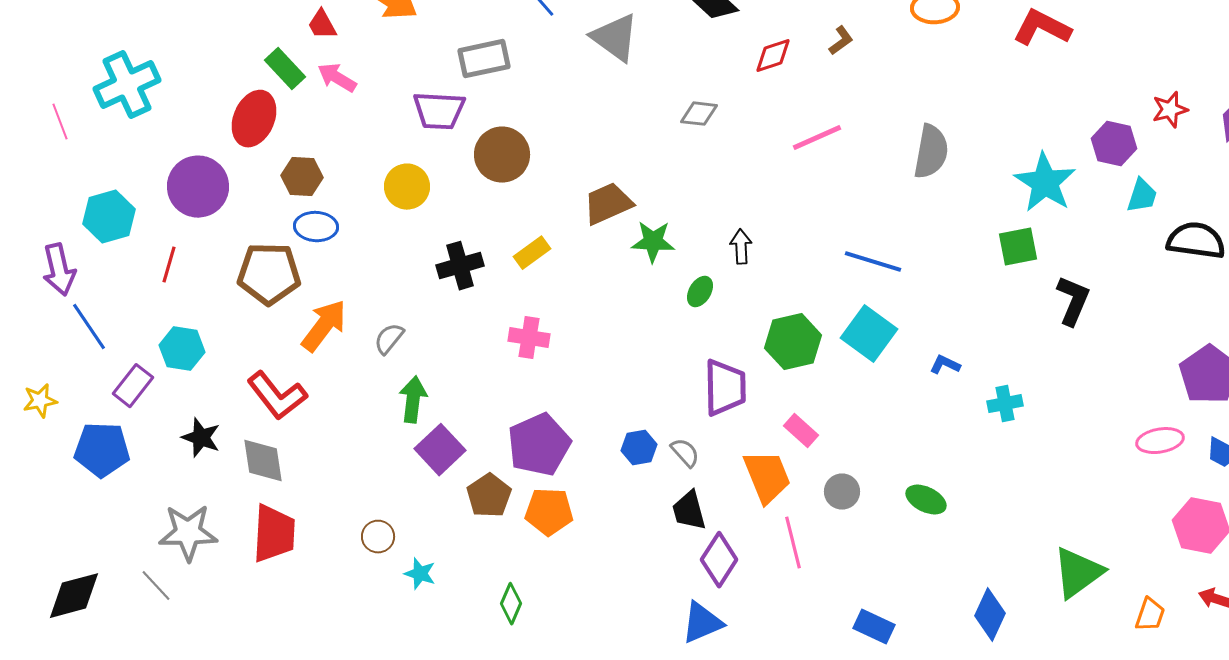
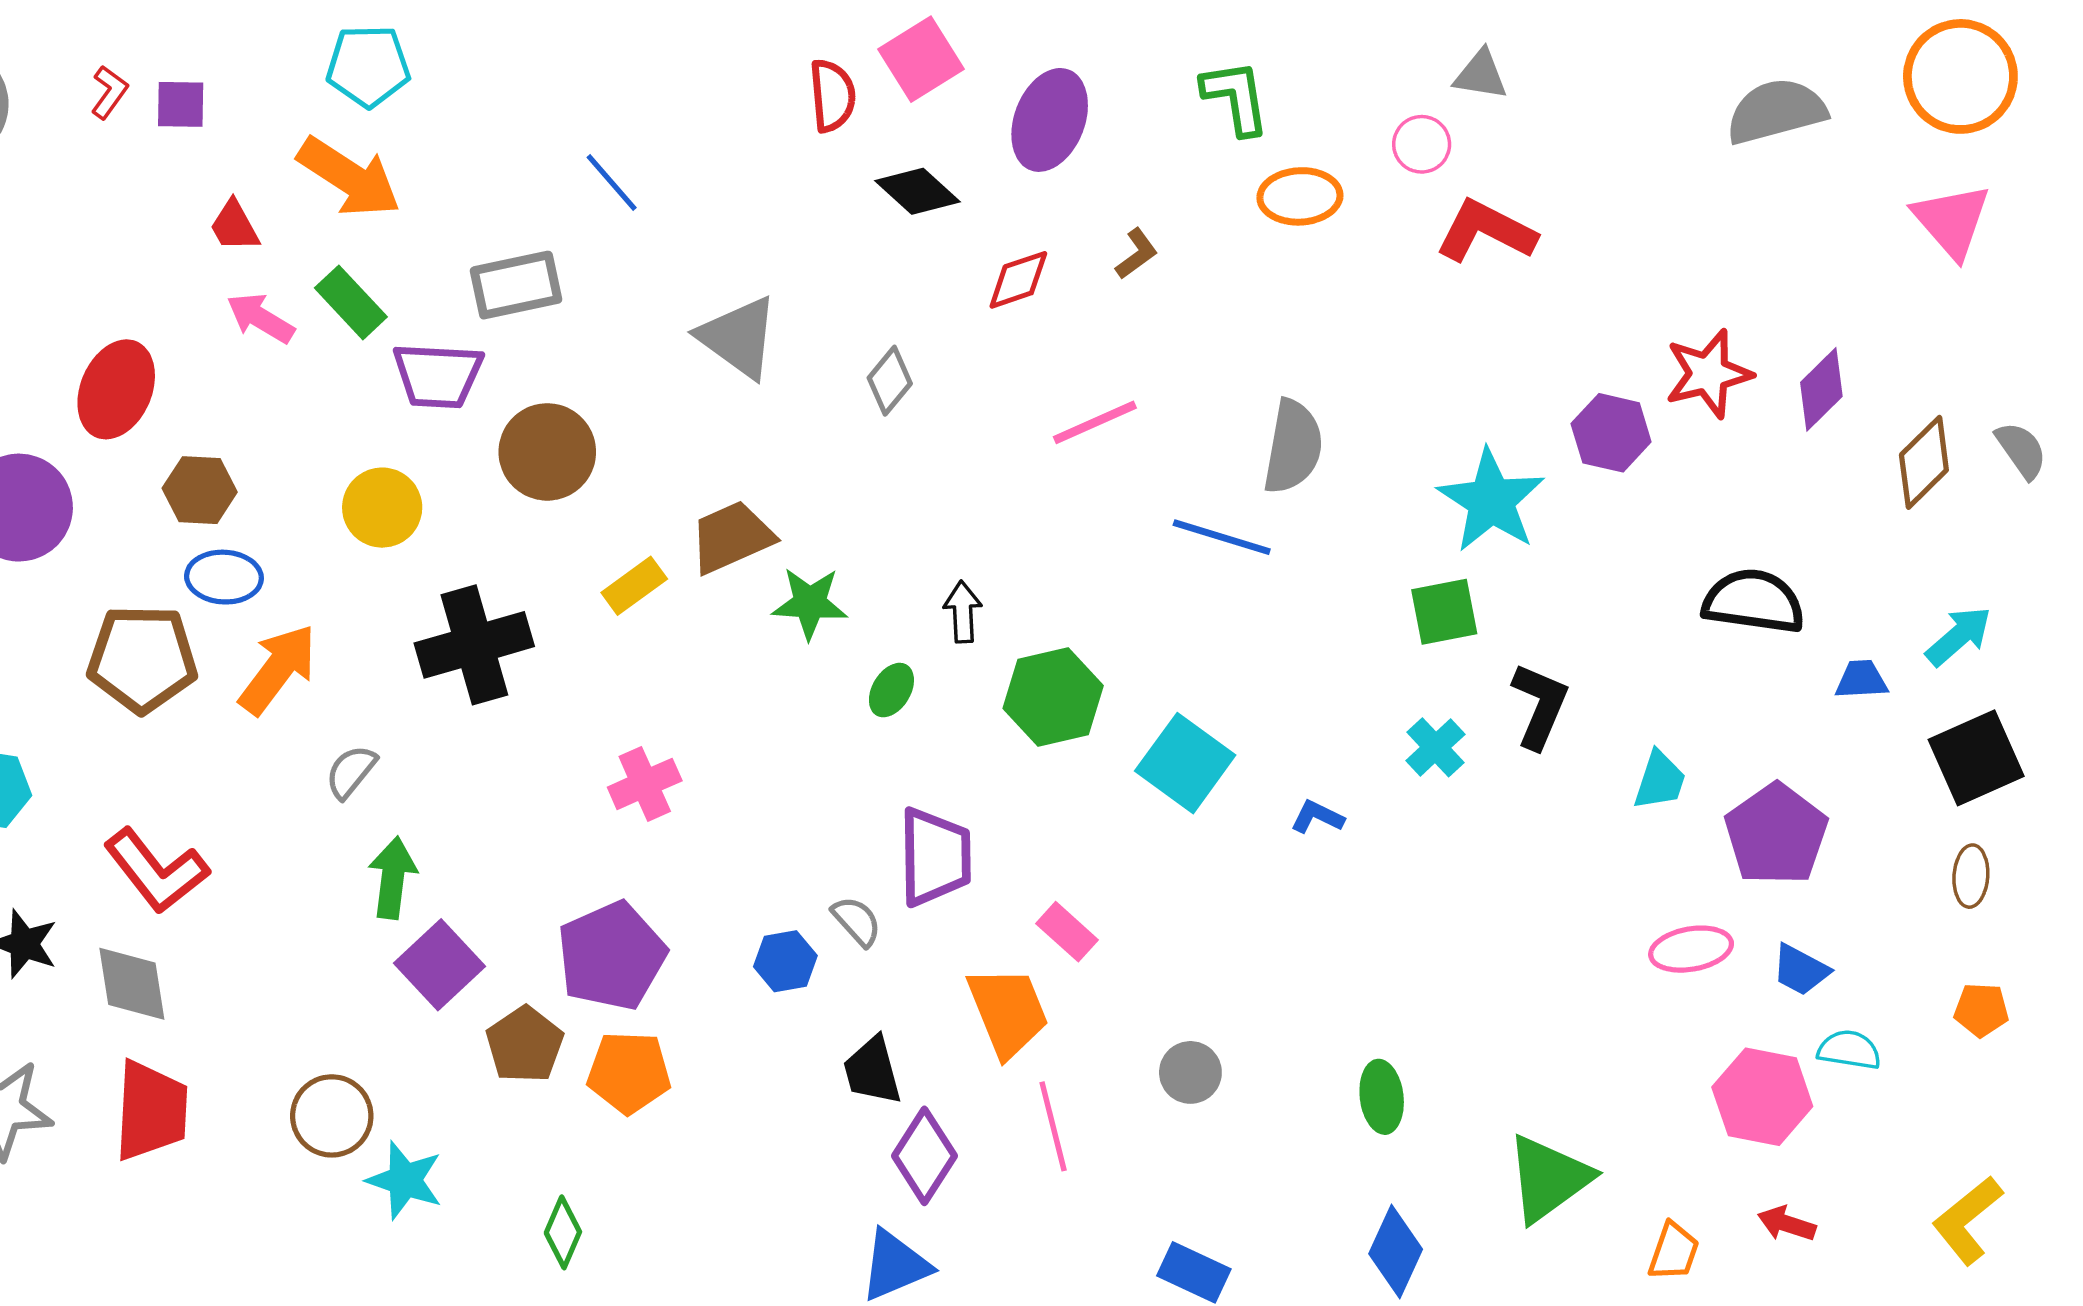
gray triangle: (615, 38) -> (738, 337), moved
green rectangle: (285, 69) -> (351, 302), moved
red star: (1170, 110) -> (1708, 374), size x1.4
gray diamond: (699, 114) -> (890, 381), turned -57
cyan trapezoid: (1142, 196) -> (1660, 780), moved
yellow rectangle: (532, 253) -> (634, 586), moved
blue line: (873, 262) -> (1222, 537), moved
black cross: (460, 266) -> (474, 645), size x1.4
orange arrow: (324, 326) -> (278, 669), moved
pink cross: (529, 338) -> (645, 784), moved, turned -33
green hexagon: (793, 342) -> (1053, 697), moved
cyan cross: (1005, 404) -> (1436, 747), moved, turned -32
gray semicircle: (685, 453) -> (857, 921), moved
gray circle: (842, 492) -> (1190, 1072), moved
green ellipse: (926, 500) -> (1382, 1097), moved, turned 57
brown circle: (378, 537) -> (332, 1116), size x1.4
cyan star: (420, 574) -> (405, 1180), size x1.4

